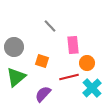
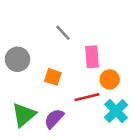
green triangle: (16, 77) -> (24, 115), moved

